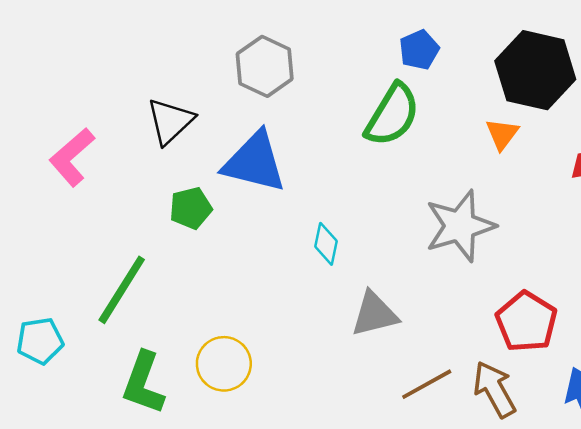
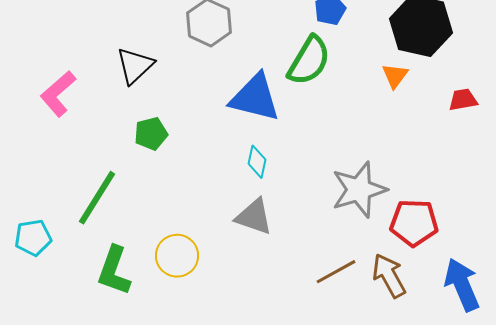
blue triangle: (254, 162) -> (255, 98), moved
gray star: (460, 226) -> (359, 190), moved
gray triangle: (374, 314) -> (254, 217), moved, turned 33
red pentagon: (526, 322) -> (414, 223), turned -30

